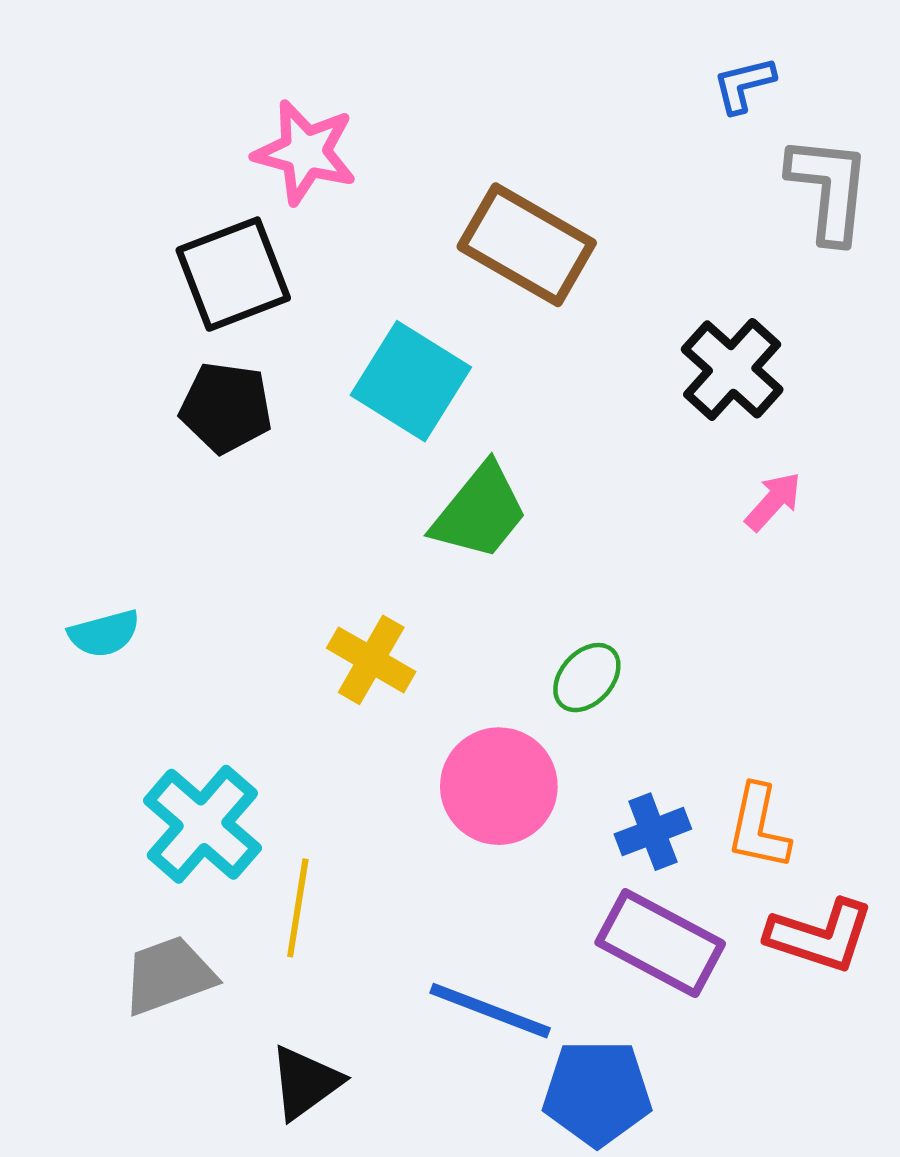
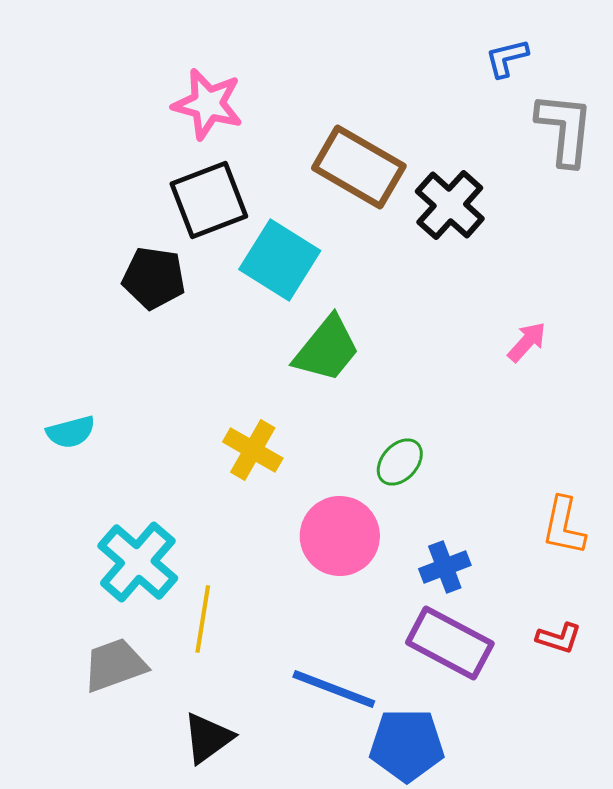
black square: (233, 274) -> (209, 200), moved
black cross: (732, 369) -> (450, 205), moved
orange L-shape: (759, 827) -> (564, 526), moved
red L-shape: (820, 936) -> (559, 638), size x0.6

